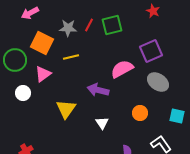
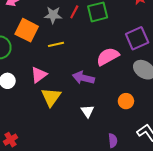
pink triangle: (43, 74) -> (39, 75), moved

